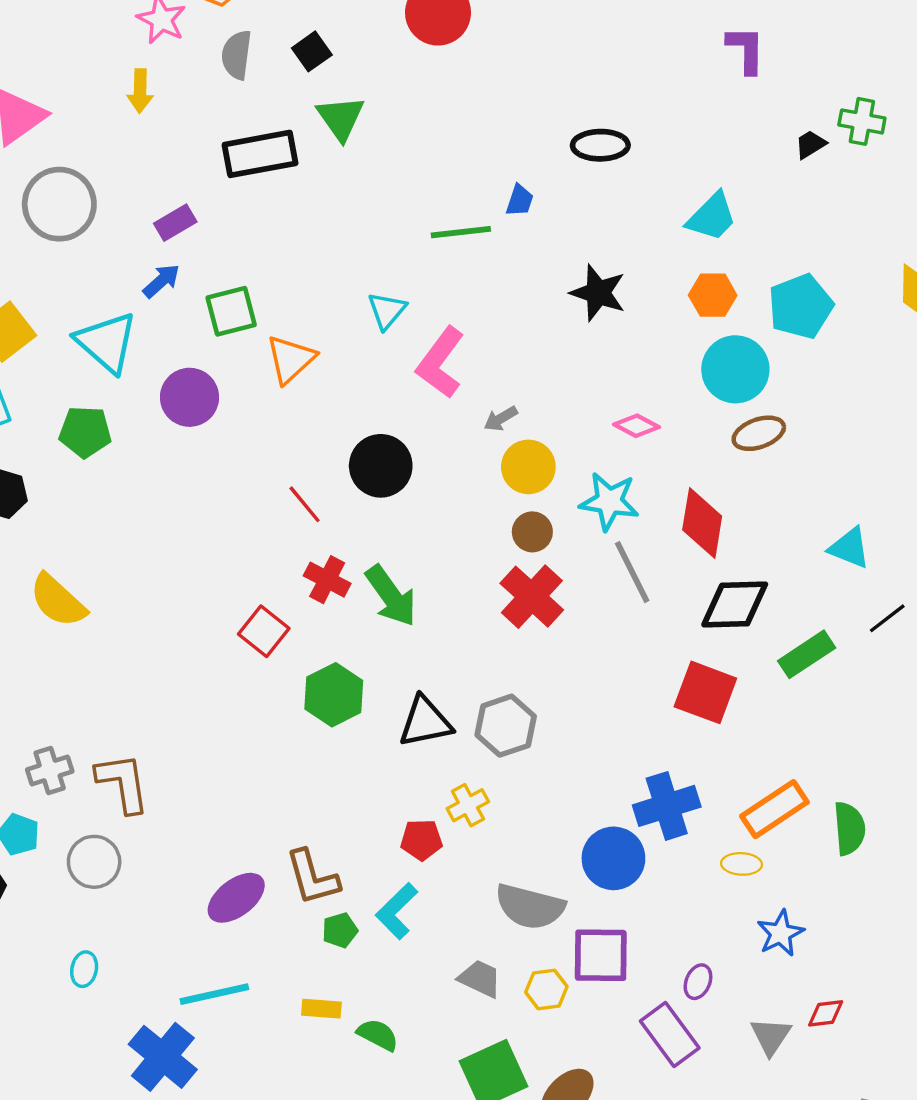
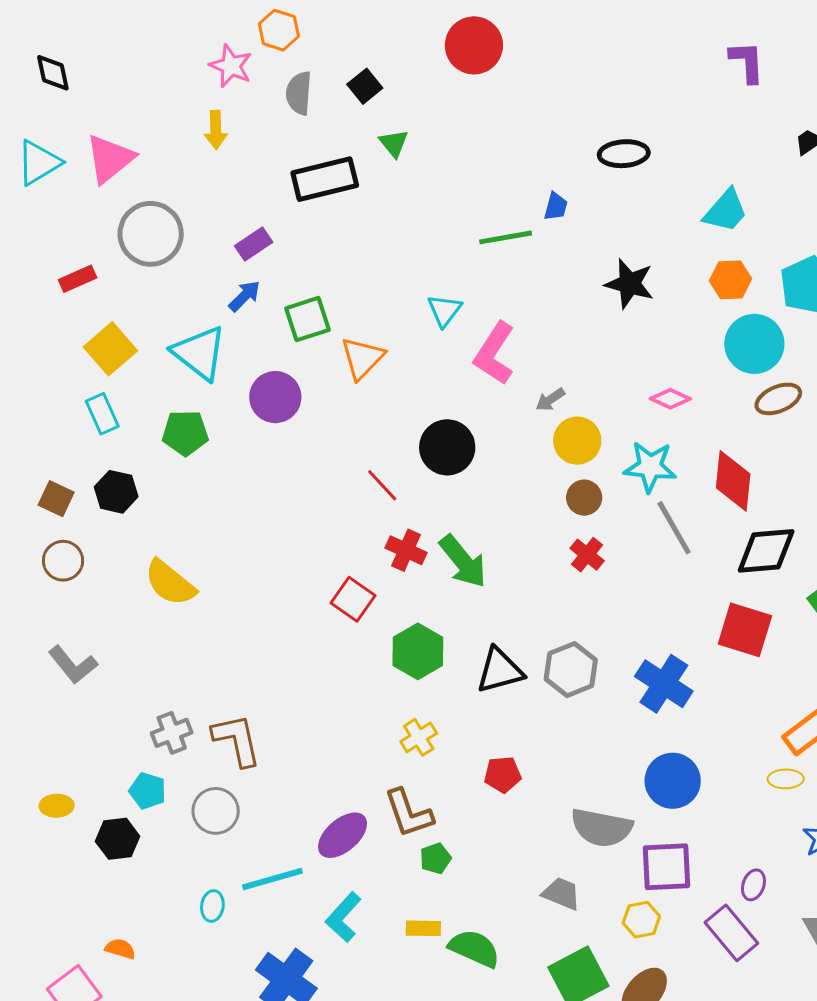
green triangle: (341, 118) -> (394, 143), size x0.7
red cross: (532, 597) -> (587, 555), size x0.6
yellow cross: (468, 805) -> (419, 737), moved
blue cross: (667, 806) -> (664, 684), moved, turned -36
cyan L-shape: (397, 911) -> (343, 917), moved
yellow hexagon: (546, 989) -> (641, 920), moved
cyan line: (214, 994) -> (272, 879), moved
green semicircle: (378, 1035) -> (474, 948), size x1.4

